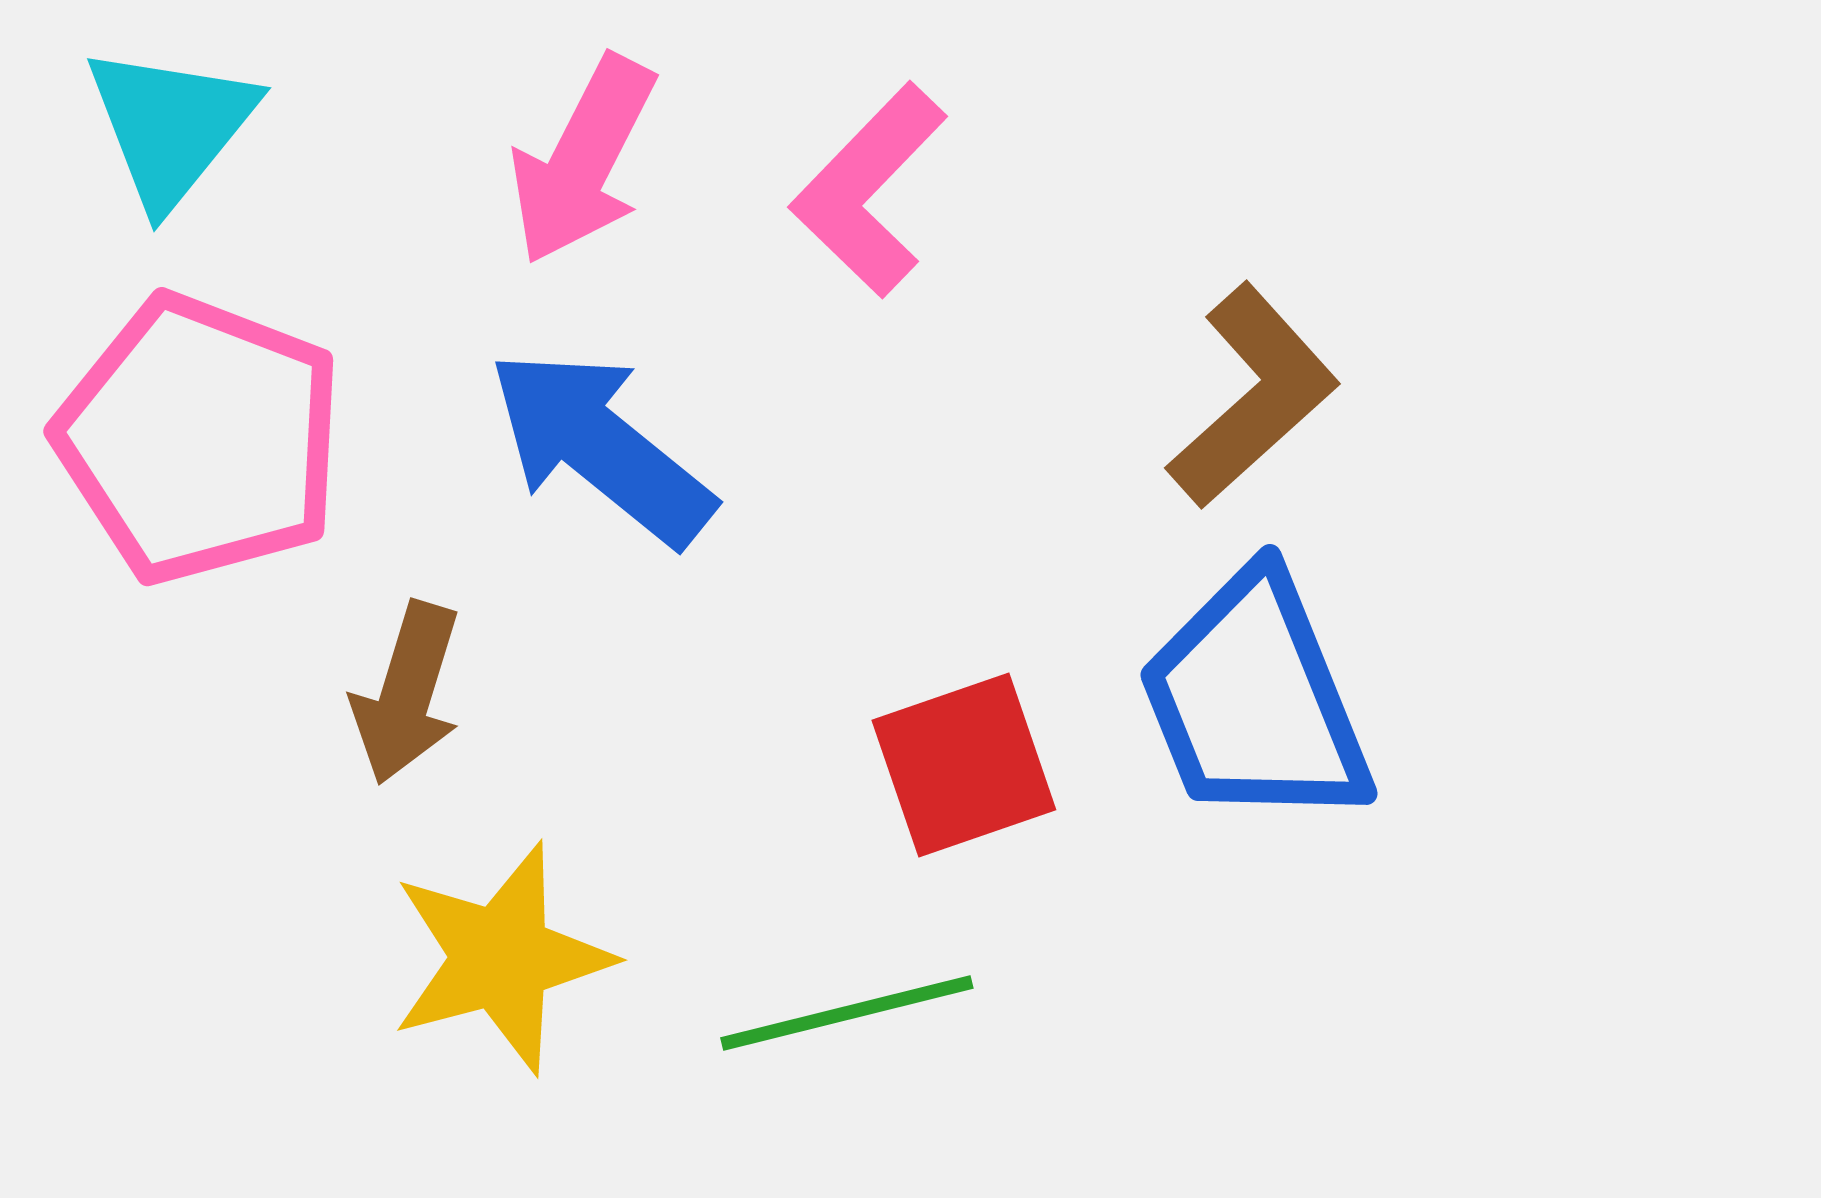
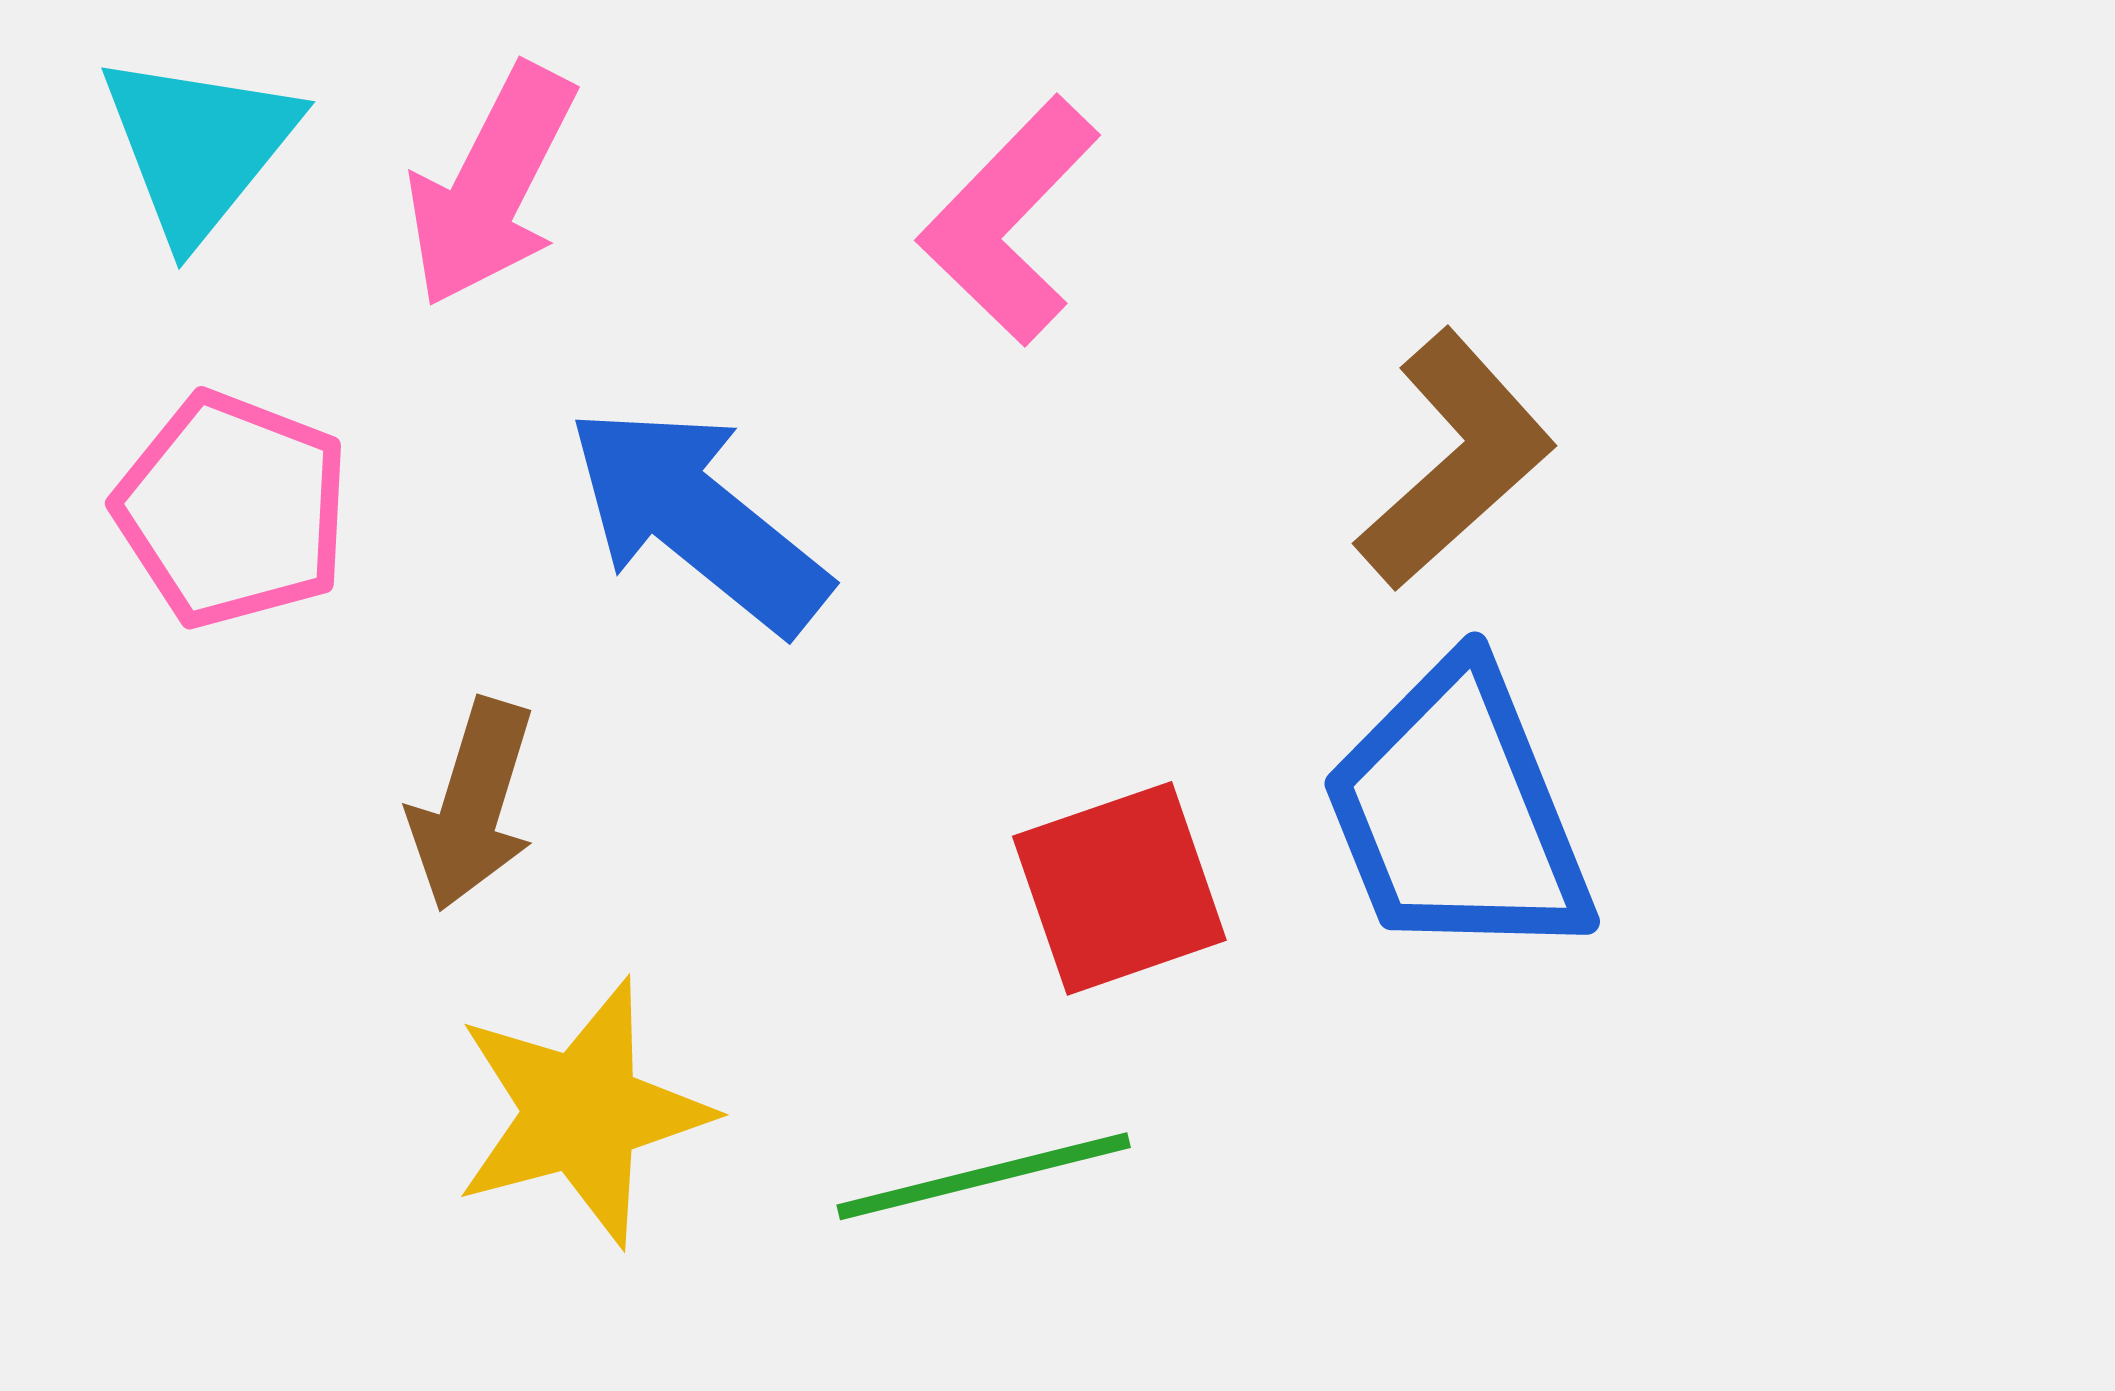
pink arrow: (583, 160) -> (491, 186), moved
pink pentagon: (200, 439) -> (232, 510), size x0.7

